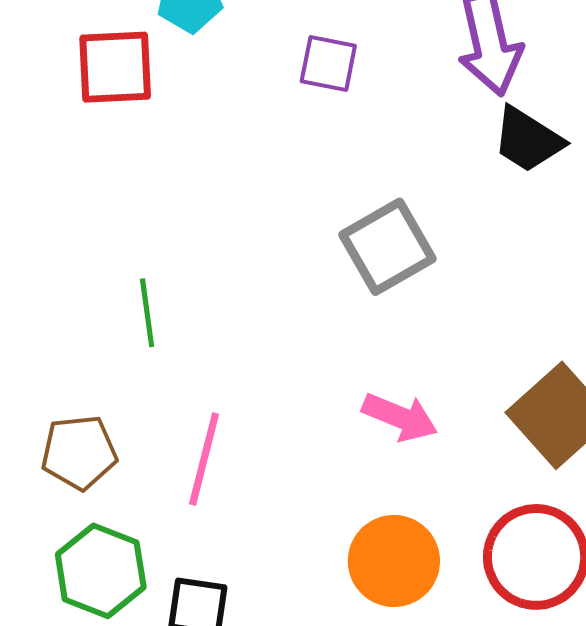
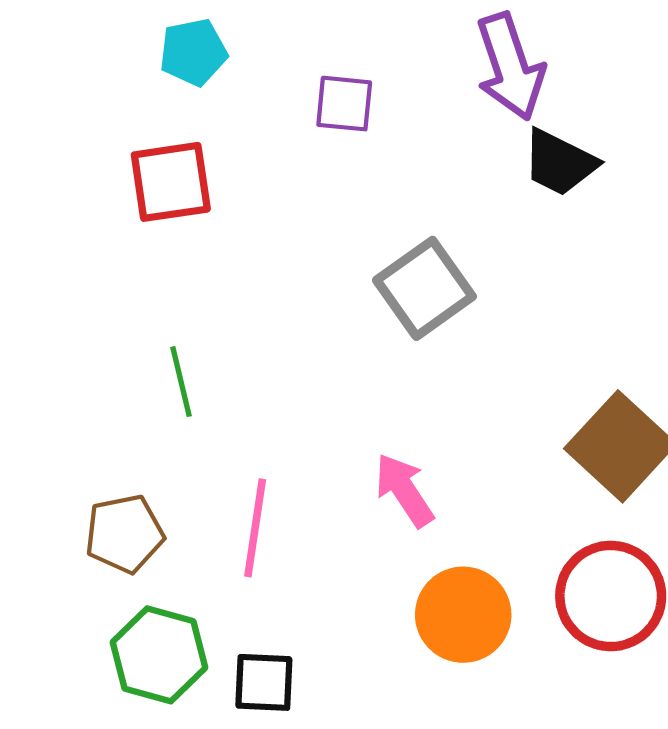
red square: (115, 67) -> (171, 182), moved
pink arrow: (400, 417) -> (404, 490), moved, turned -140

